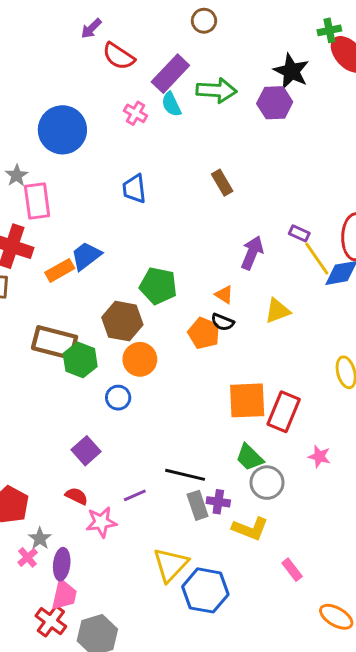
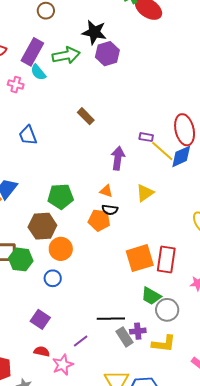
black star: (291, 71) -> (94, 32), moved

